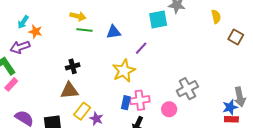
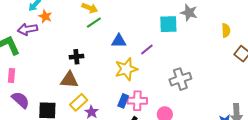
green line: (84, 30) -> (94, 23), turned -49
blue triangle: (114, 32) -> (119, 41), moved
pink rectangle: (11, 84) -> (11, 76), moved, turned -48
gray cross: (187, 89) -> (180, 79), moved

